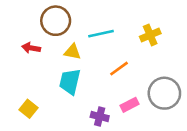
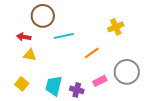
cyan line: (101, 34) -> (64, 36), moved
yellow triangle: (72, 52) -> (30, 55), moved
cyan trapezoid: (70, 82) -> (54, 86), moved

